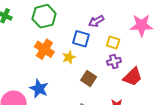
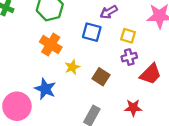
yellow star: (69, 57) -> (72, 67), moved

